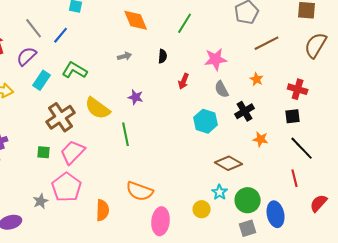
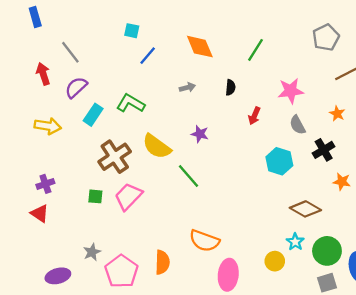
gray line: (34, 28) -> (70, 52), moved
blue line: (61, 35) -> (148, 56), moved
green line: (126, 134) -> (188, 176), turned -30
pink pentagon: (67, 187) -> (121, 271), moved

